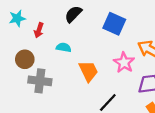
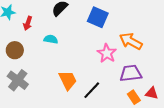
orange trapezoid: (88, 71) -> (68, 80), moved
gray cross: (40, 81) -> (18, 80), moved, turned 30

